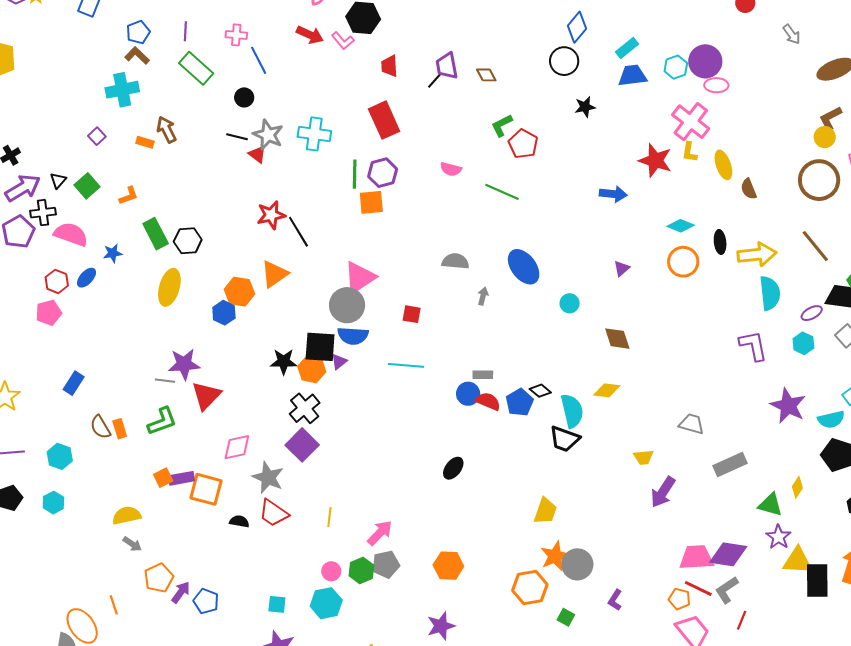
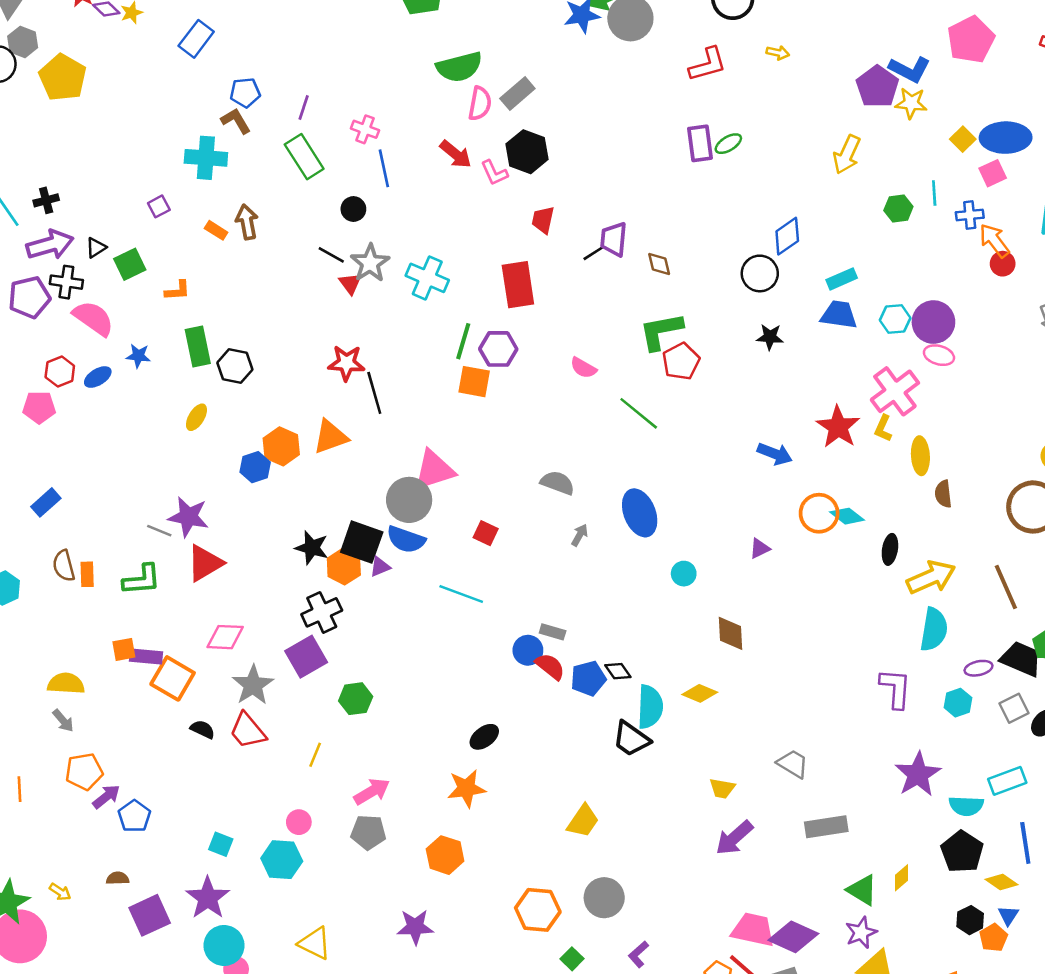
green L-shape: (502, 125) -> (661, 331), size x1.5
yellow arrow: (757, 254) -> (931, 577), turned -33
orange circle: (683, 262) -> (819, 513), moved
yellow ellipse: (169, 287) -> (196, 417), size x0.6
orange star: (555, 556) -> (466, 788), moved
green hexagon: (361, 571) -> (356, 699), moved

